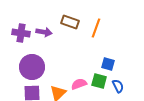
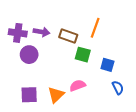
brown rectangle: (70, 22) -> (68, 36), moved
purple circle: (32, 67) -> (29, 55), moved, size x0.7
green square: (99, 81) -> (83, 55), moved

